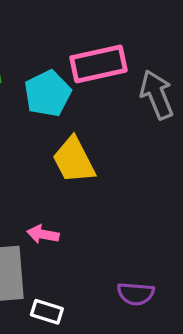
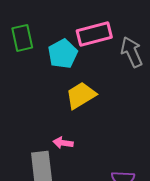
yellow trapezoid: (74, 160) -> (81, 95), turned 88

